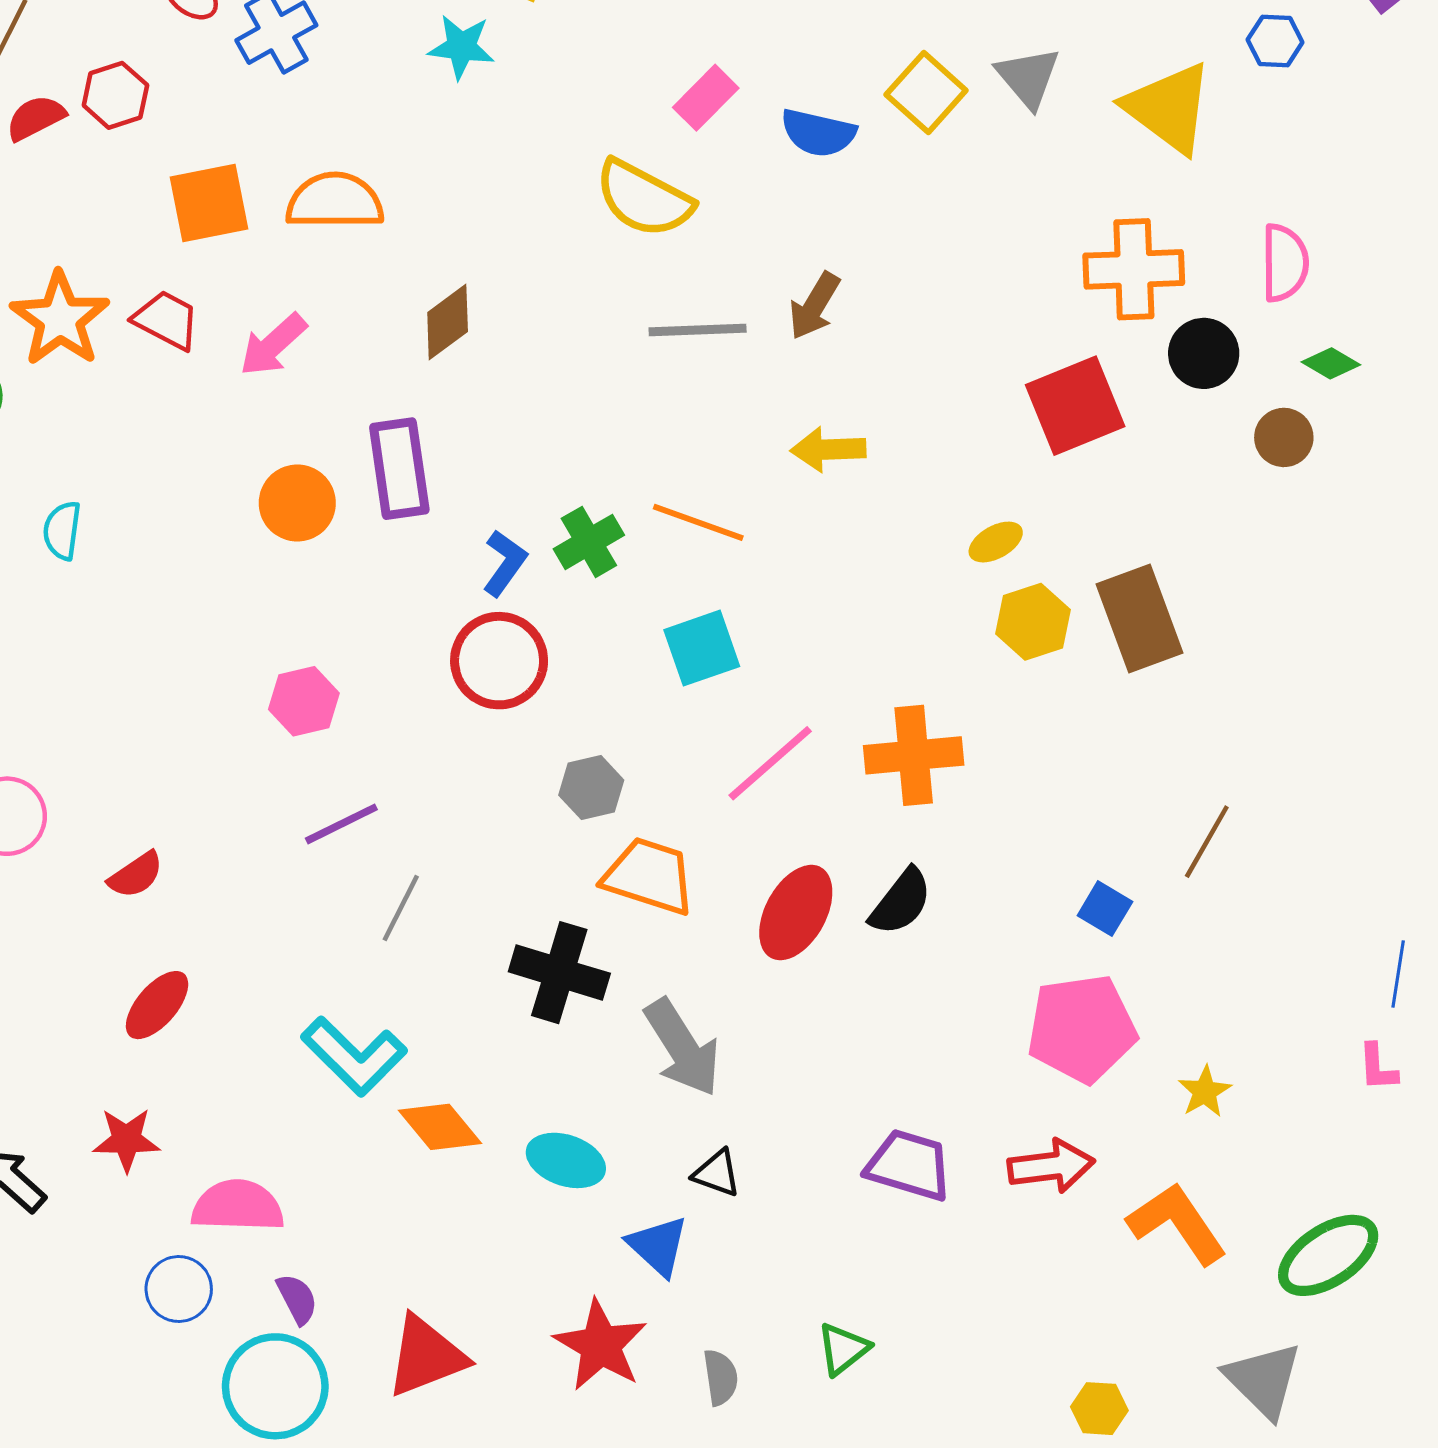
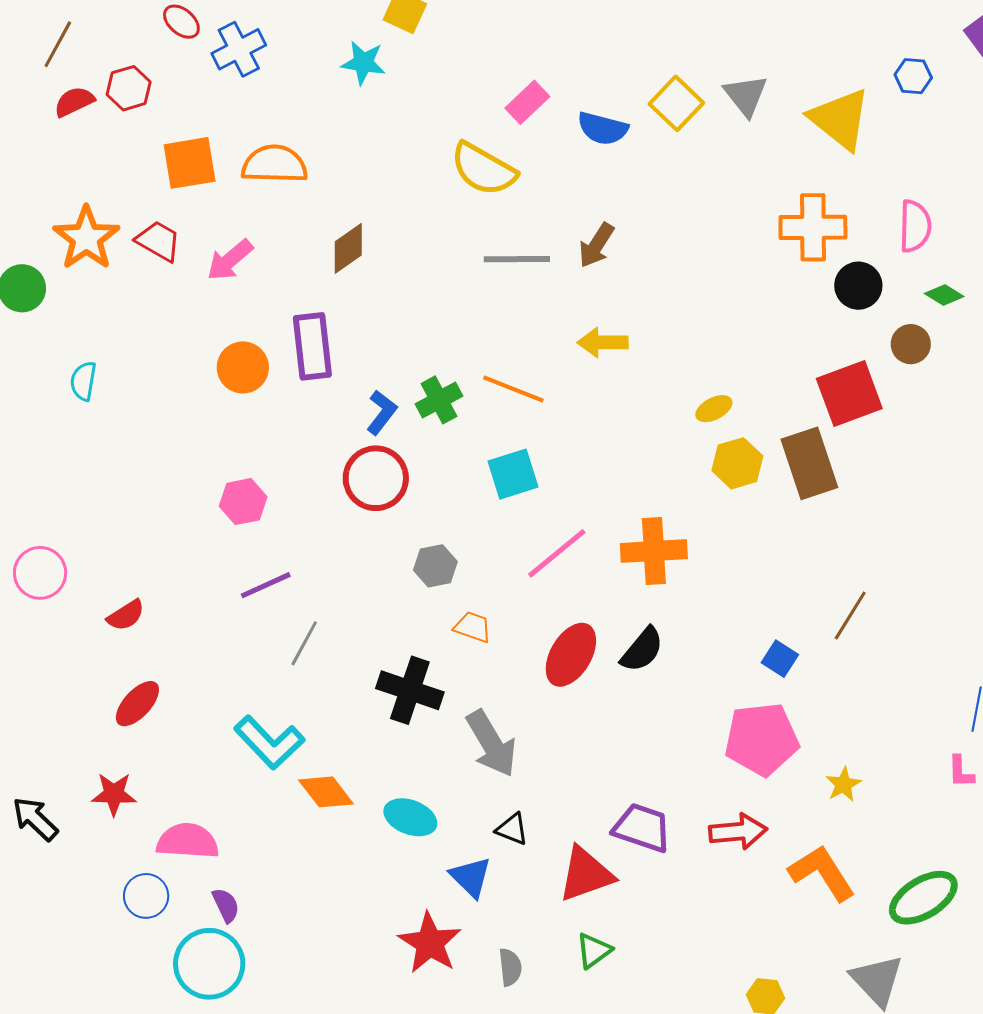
red square: (1075, 406) -> (849, 393), moved
orange trapezoid: (649, 876) -> (473, 627), size x0.6
red triangle: (426, 1356) -> (586, 874), moved

